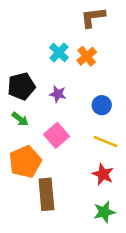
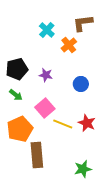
brown L-shape: (93, 17) -> (83, 23), moved
cyan cross: (59, 52) -> (47, 30), moved
yellow line: (105, 142) -> (63, 124), moved
red star: (103, 174) -> (87, 123), moved

